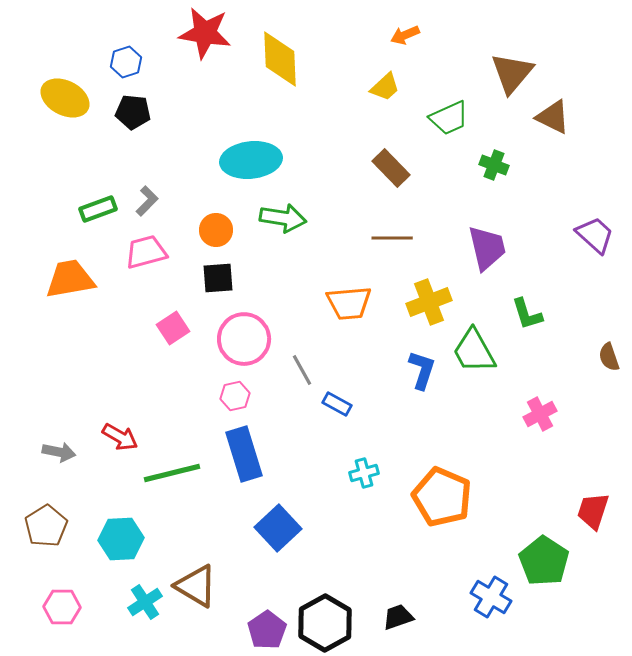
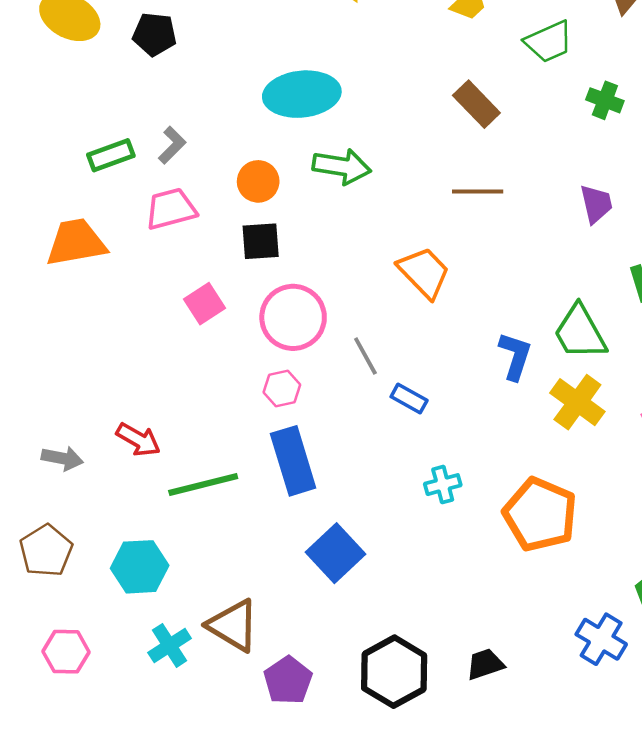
purple trapezoid: (487, 248) -> (596, 204), size x0.7
yellow cross: (429, 302) -> (577, 402), moved, turned -33
orange trapezoid: (349, 303) -> (424, 272), turned -129
purple pentagon: (267, 630) -> (288, 680), moved

